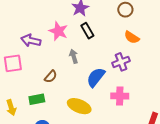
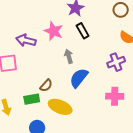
brown semicircle: (51, 77) -> (46, 85), moved
blue semicircle: (96, 77) -> (79, 78), moved
yellow ellipse: (79, 106) -> (60, 107), moved

